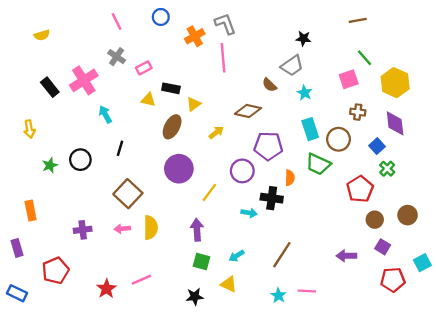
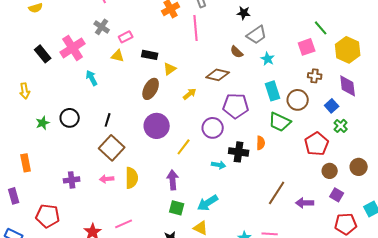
black star: (303, 38) -> (244, 13), moved
yellow triangle: (148, 100) -> (118, 56), moved
black line: (120, 148) -> (108, 120), moved
orange semicircle: (290, 178) -> (261, 143), moved
brown line: (282, 255) -> (277, 193), moved
cyan arrow: (237, 256) -> (208, 203), size x1.5
red pentagon: (55, 271) -> (48, 216), turned 30

